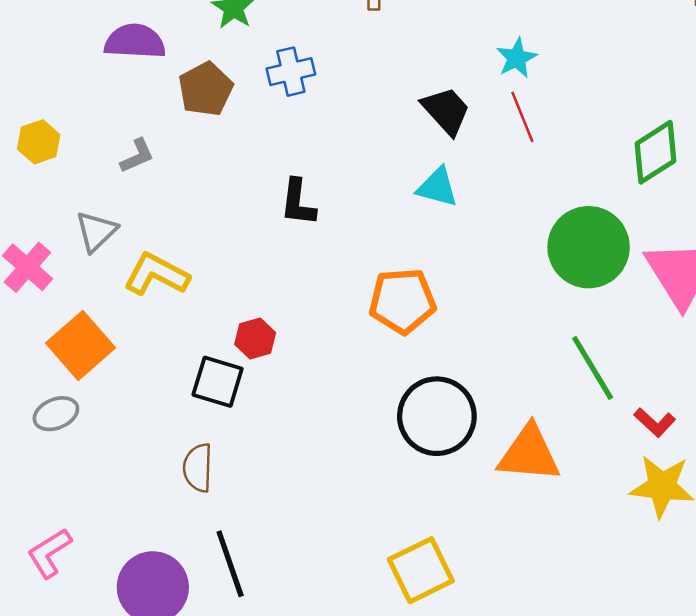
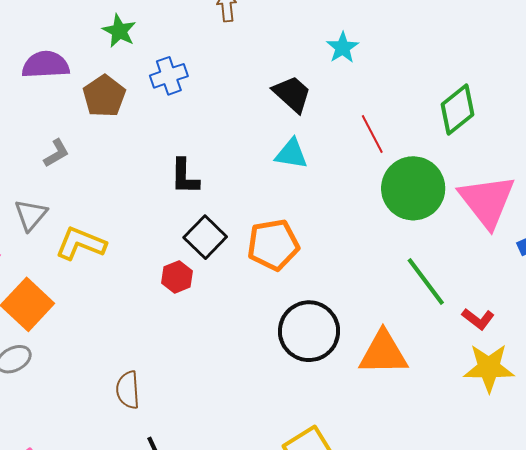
red line: (522, 117) -> (372, 134), moved
red hexagon: (255, 339) -> (177, 277), moved
black square: (218, 382) -> (205, 237), moved, turned 33

